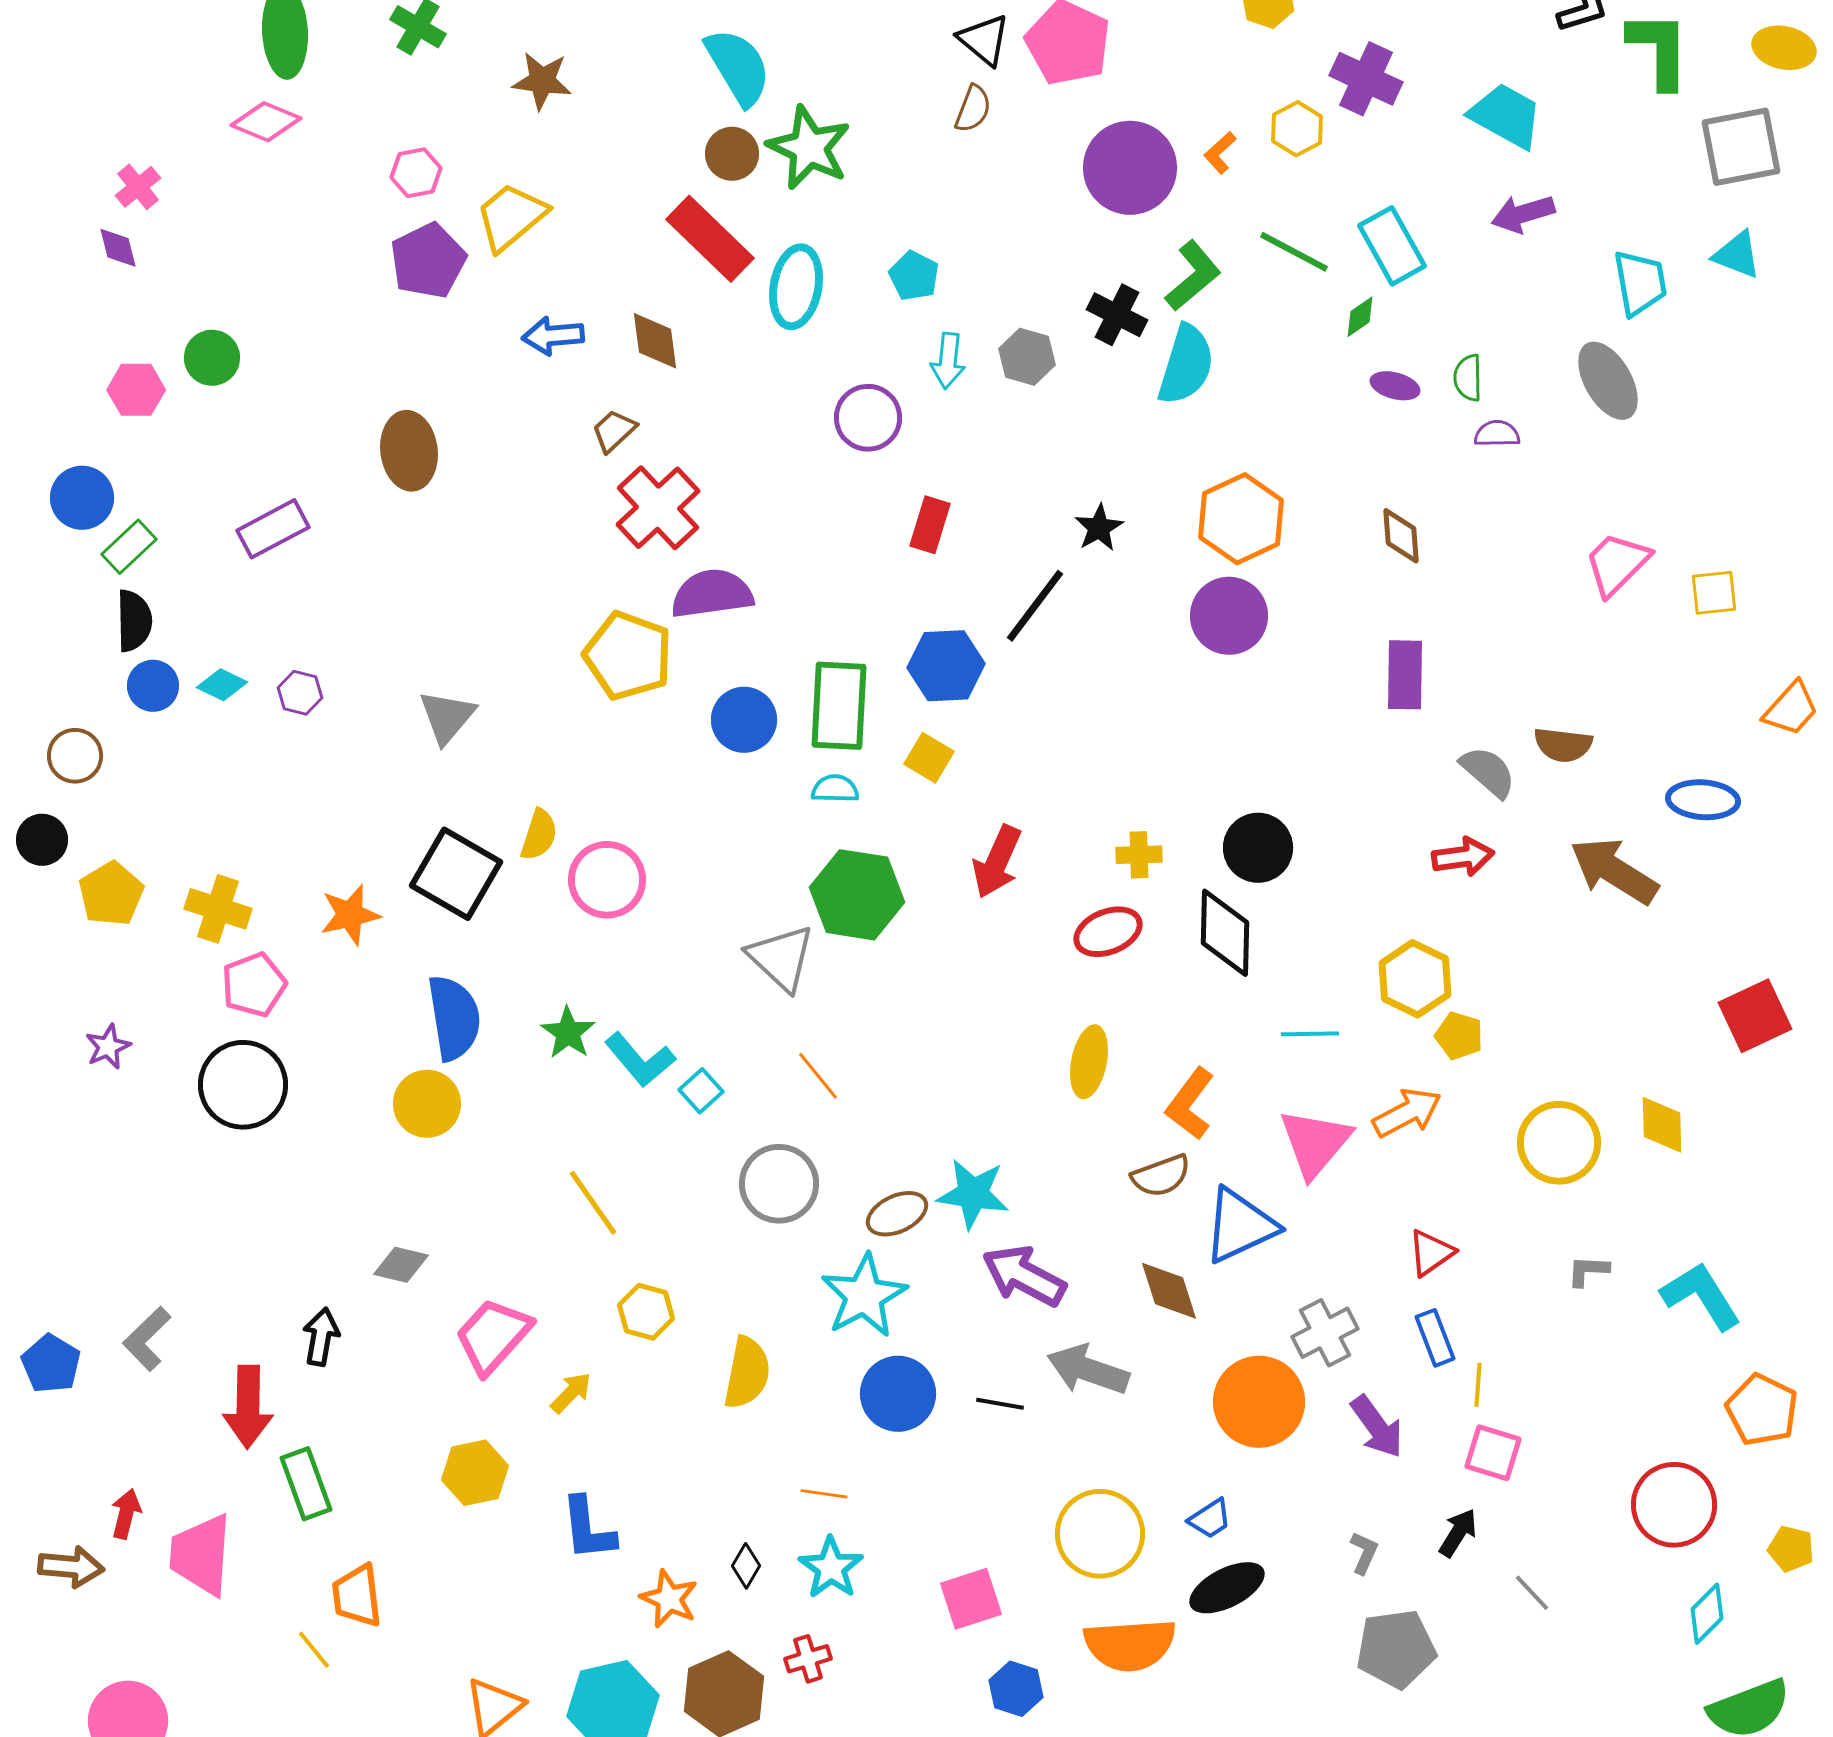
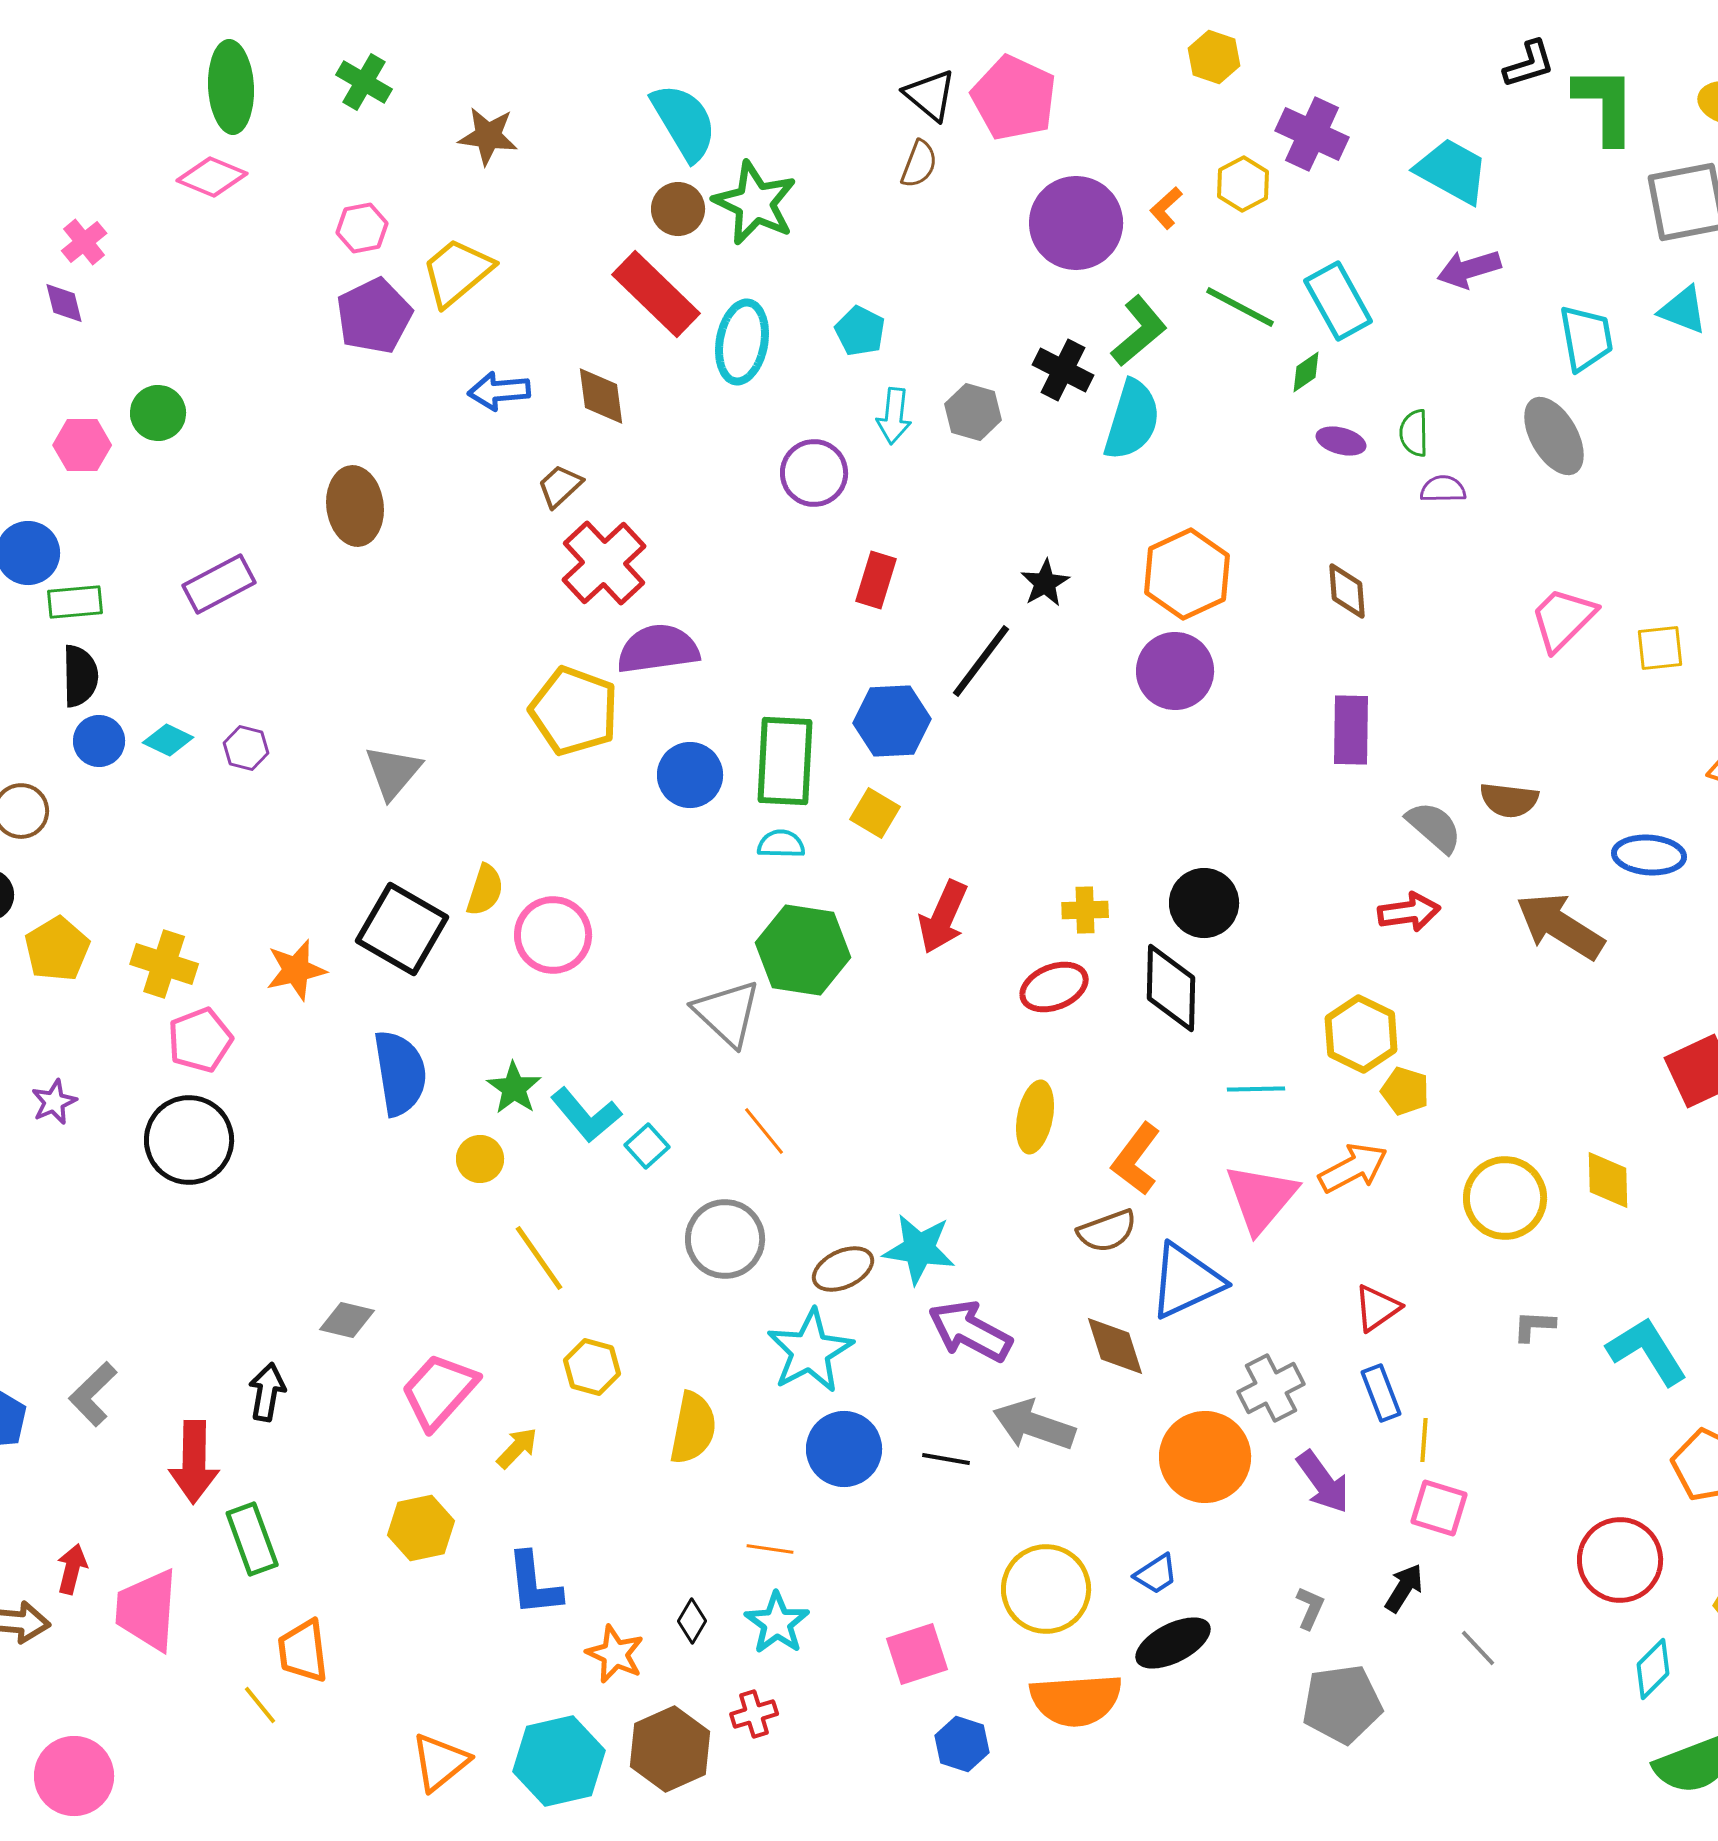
green rectangle: (129, 547) -> (75, 602), turned 38
yellow circle: (427, 1104) -> (480, 1159), moved, size x0.7

